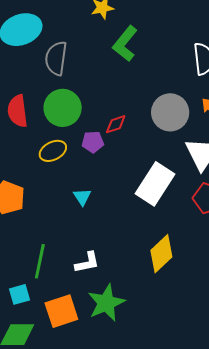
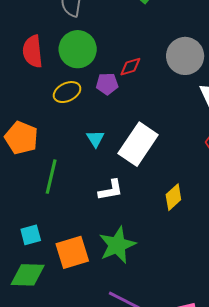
white rectangle: (155, 184) -> (138, 144), moved
yellow diamond: (161, 254) -> (173, 197), size x0.7
green line: (40, 261) -> (51, 177), moved
white L-shape: (87, 262) -> (111, 190), moved

